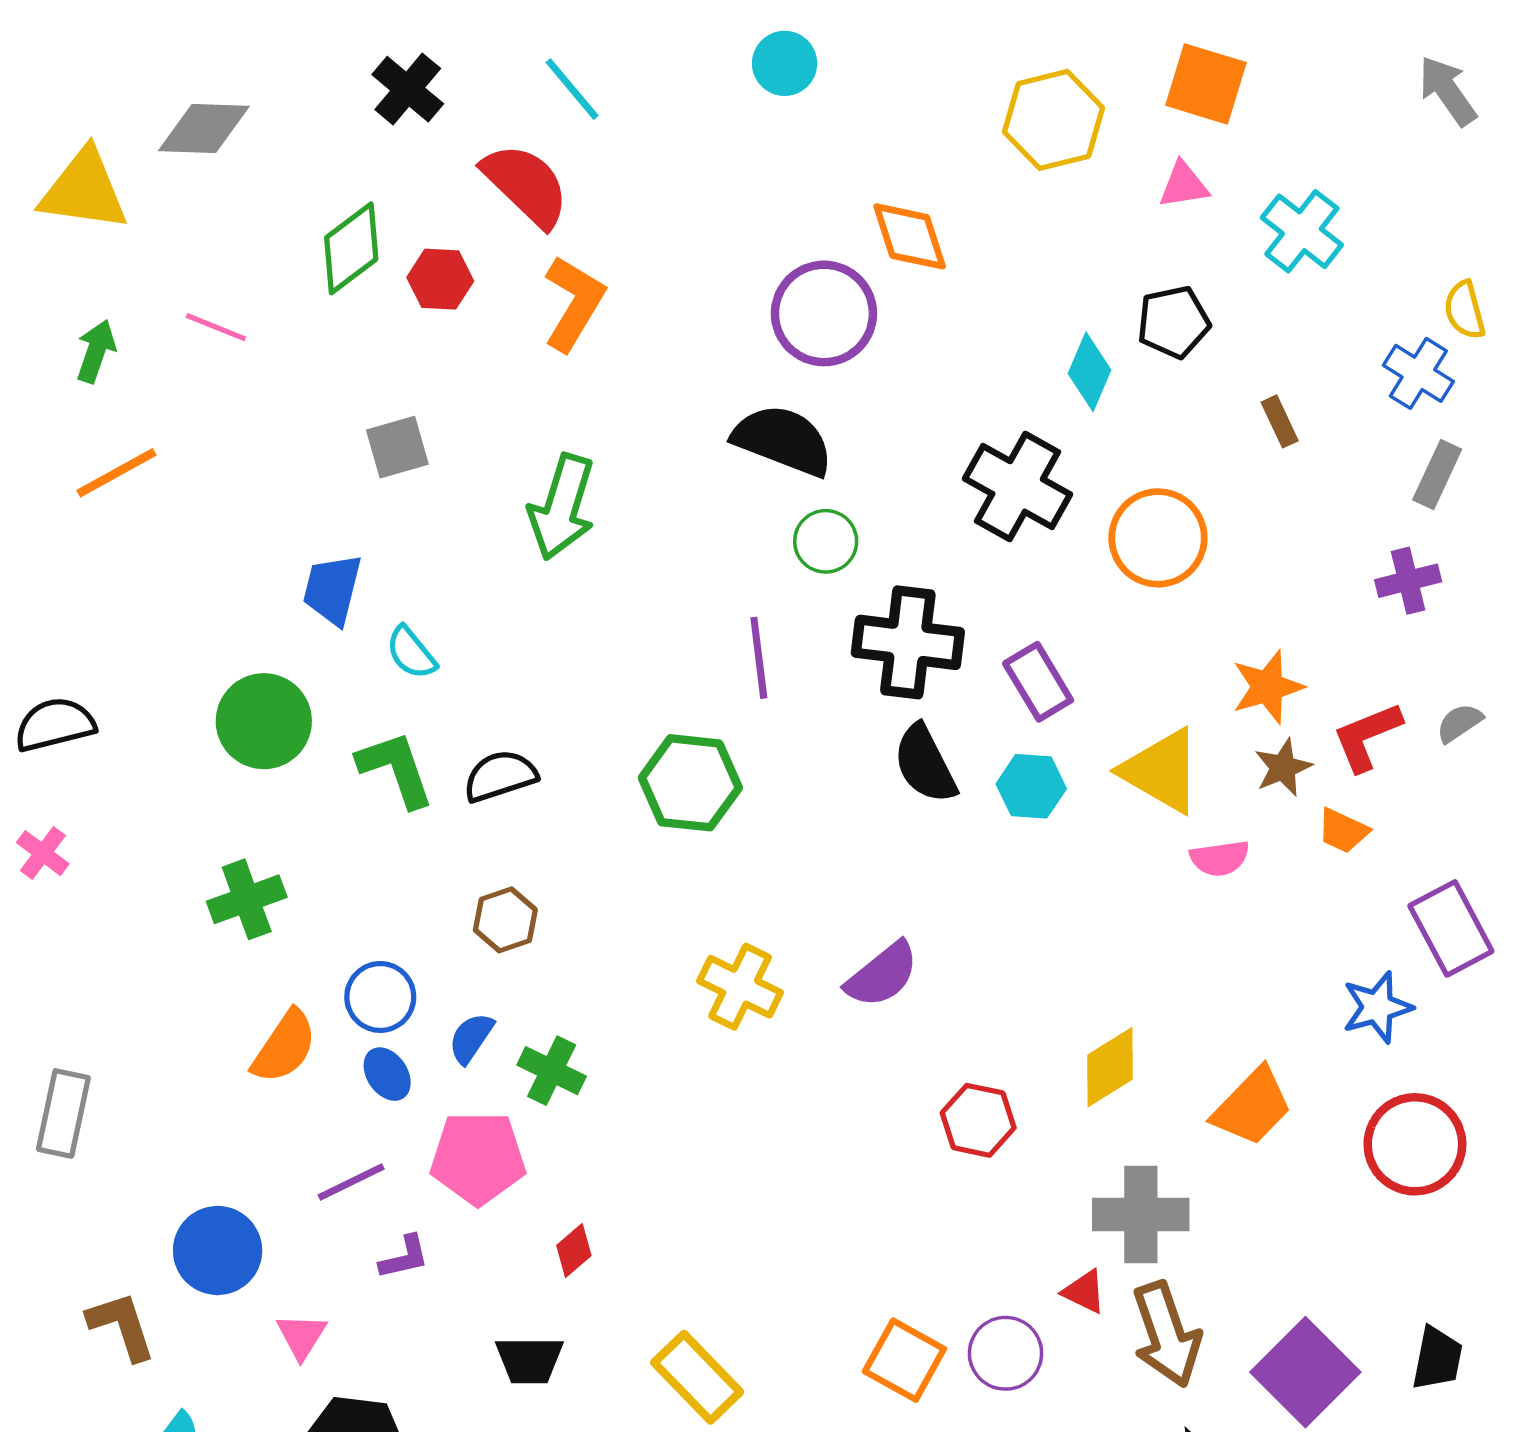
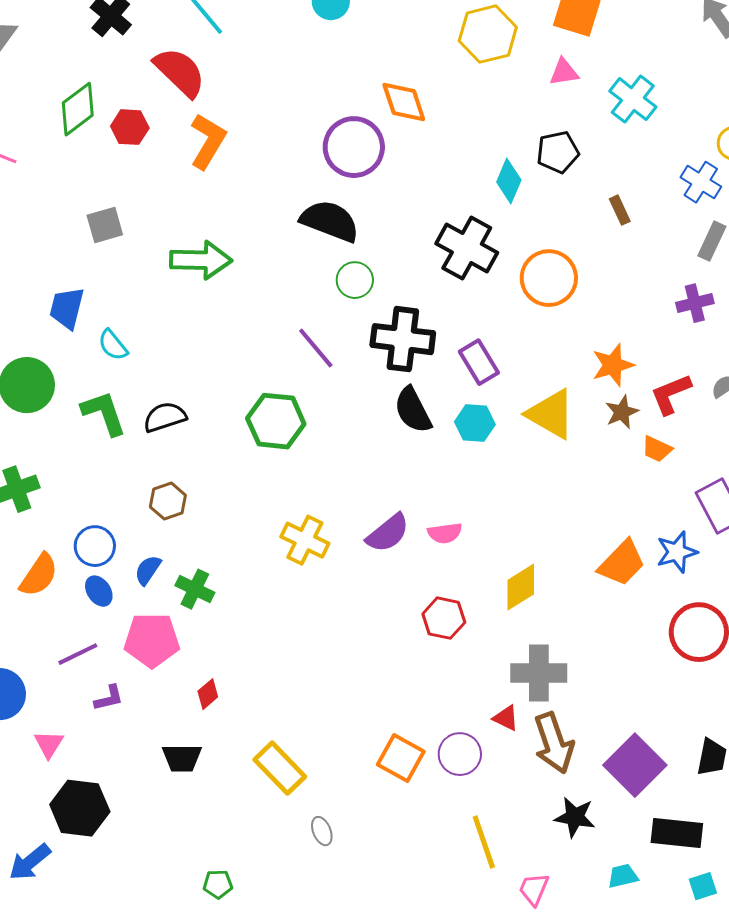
green arrow: (562, 507) -> (201, 260), turned -106
purple line: (759, 658) -> (316, 348), turned -33
pink semicircle: (1220, 858) -> (445, 533), moved
orange trapezoid: (1252, 1107) -> (622, 563), moved

